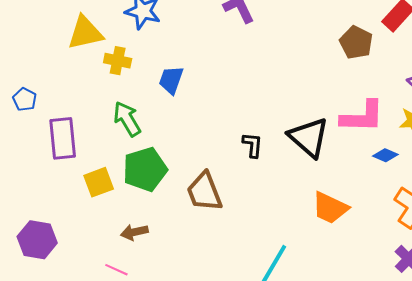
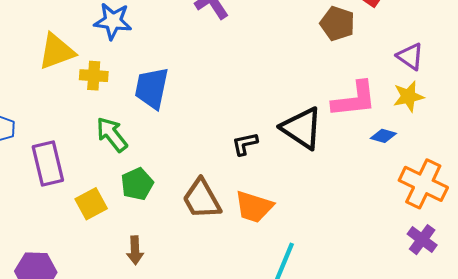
blue trapezoid: (171, 80) -> (152, 88), size x1.4
black L-shape: (253, 145) -> (245, 144), turned -100
green pentagon: (145, 169) -> (137, 184), size x0.7
orange trapezoid: (330, 208) -> (254, 207), moved
brown arrow: (134, 232) -> (135, 250), turned -72

